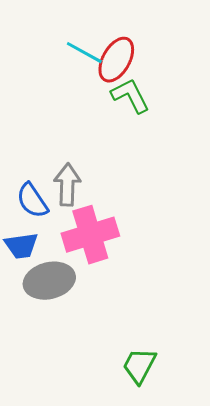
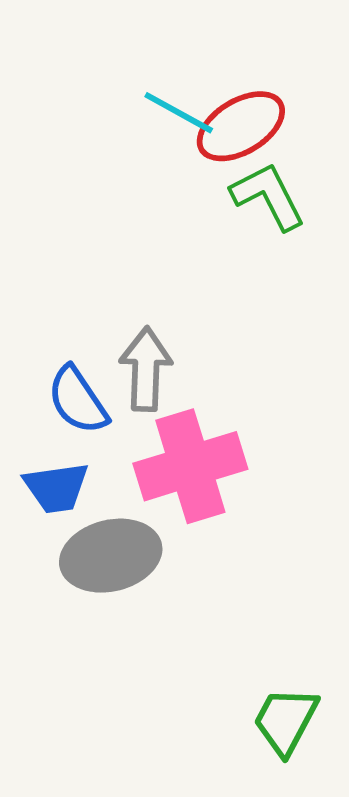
red ellipse: (116, 60) -> (241, 126), turned 30

